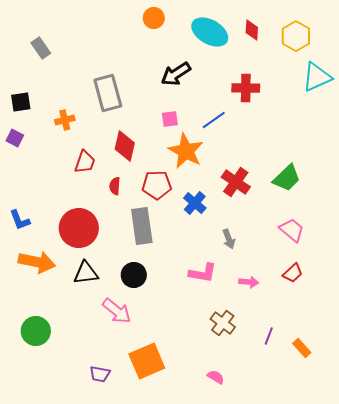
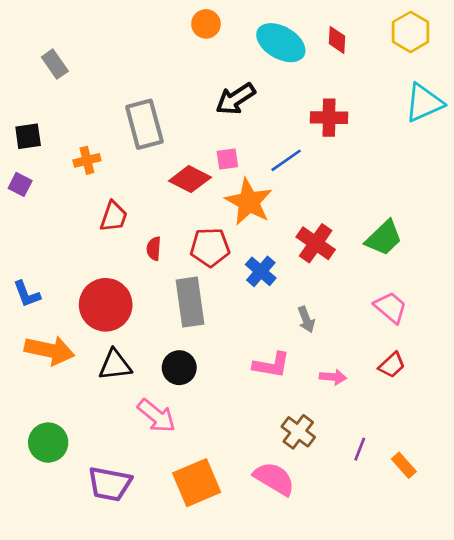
yellow hexagon: (296, 36) -> (411, 32), moved
red diamond: (125, 146) -> (190, 179), moved, turned -76
purple trapezoid: (100, 374) -> (110, 484), moved, size x1.6
pink semicircle: (216, 377) -> (274, 479), moved, size x1.8

